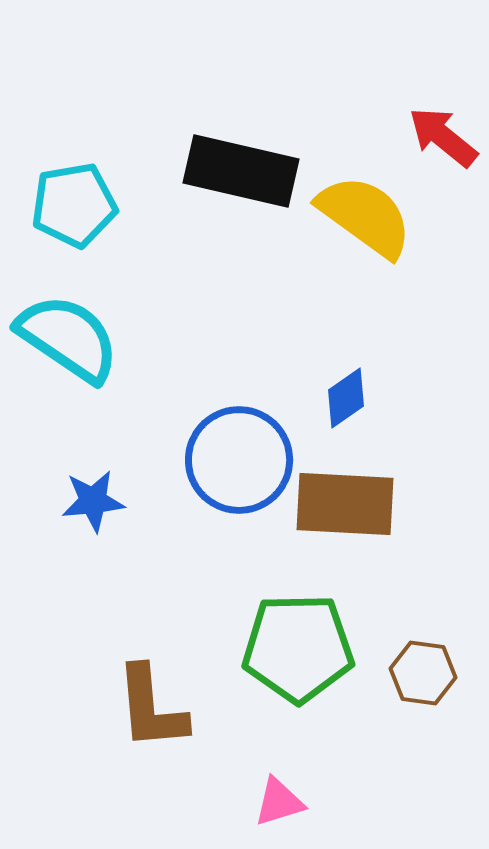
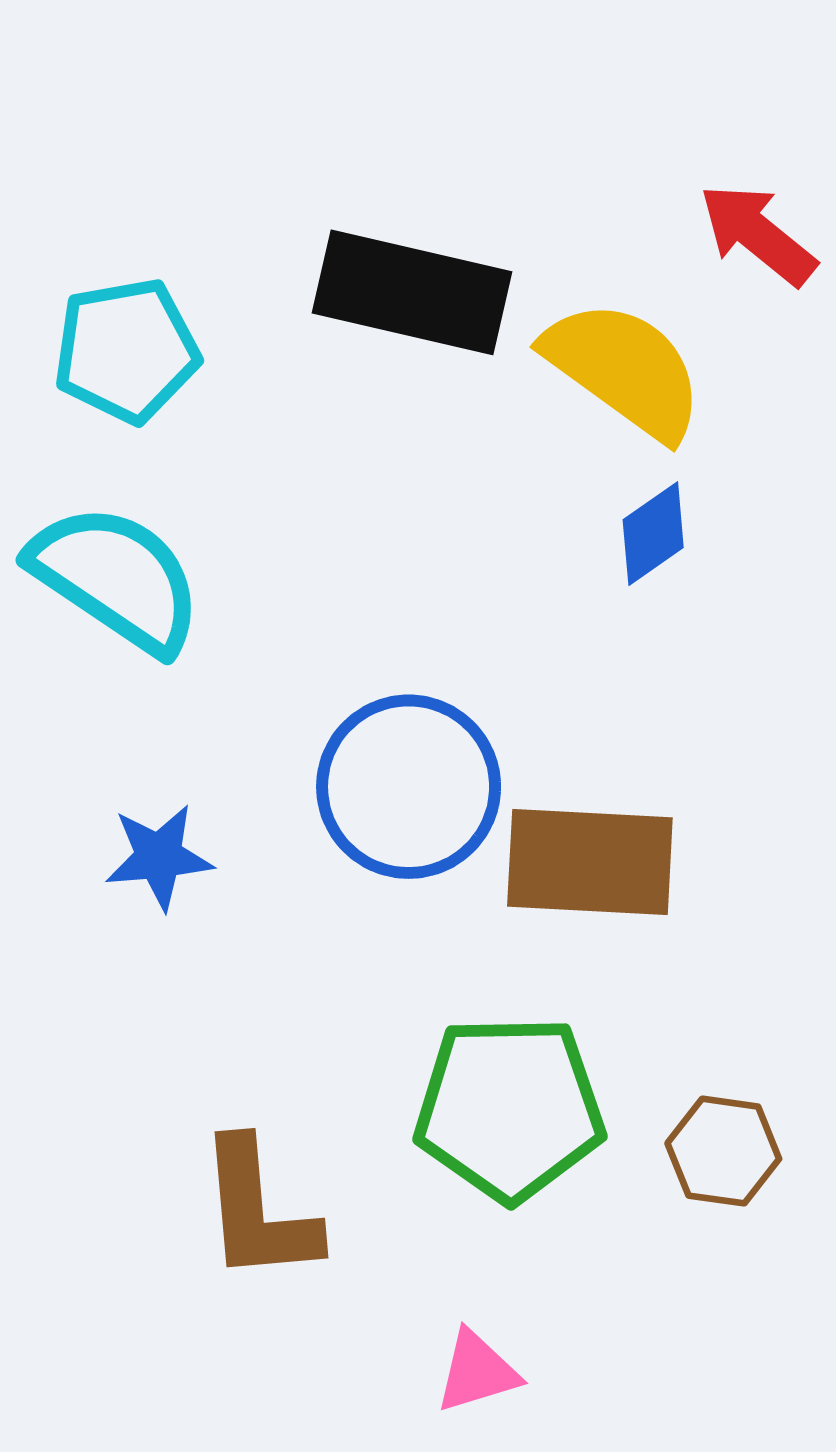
blue diamond: (346, 398) -> (653, 534), moved

